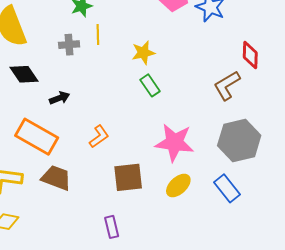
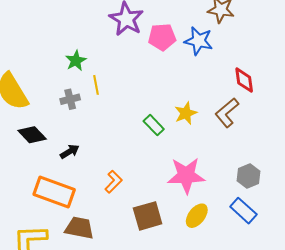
yellow star: (143, 53) -> (186, 113), moved
gray hexagon: (239, 140) -> (248, 176), moved, size x0.6

